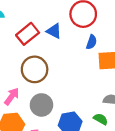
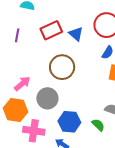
brown circle: (35, 69) -> (62, 67), moved

